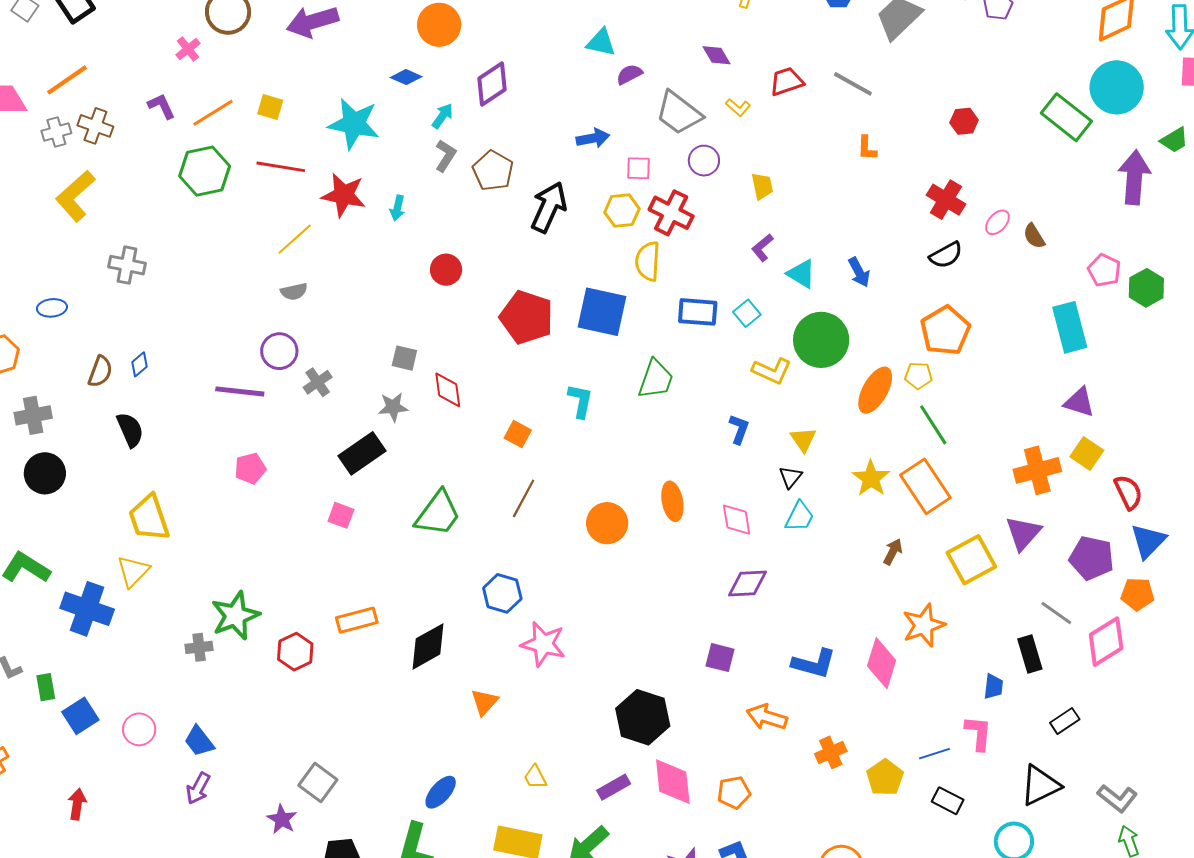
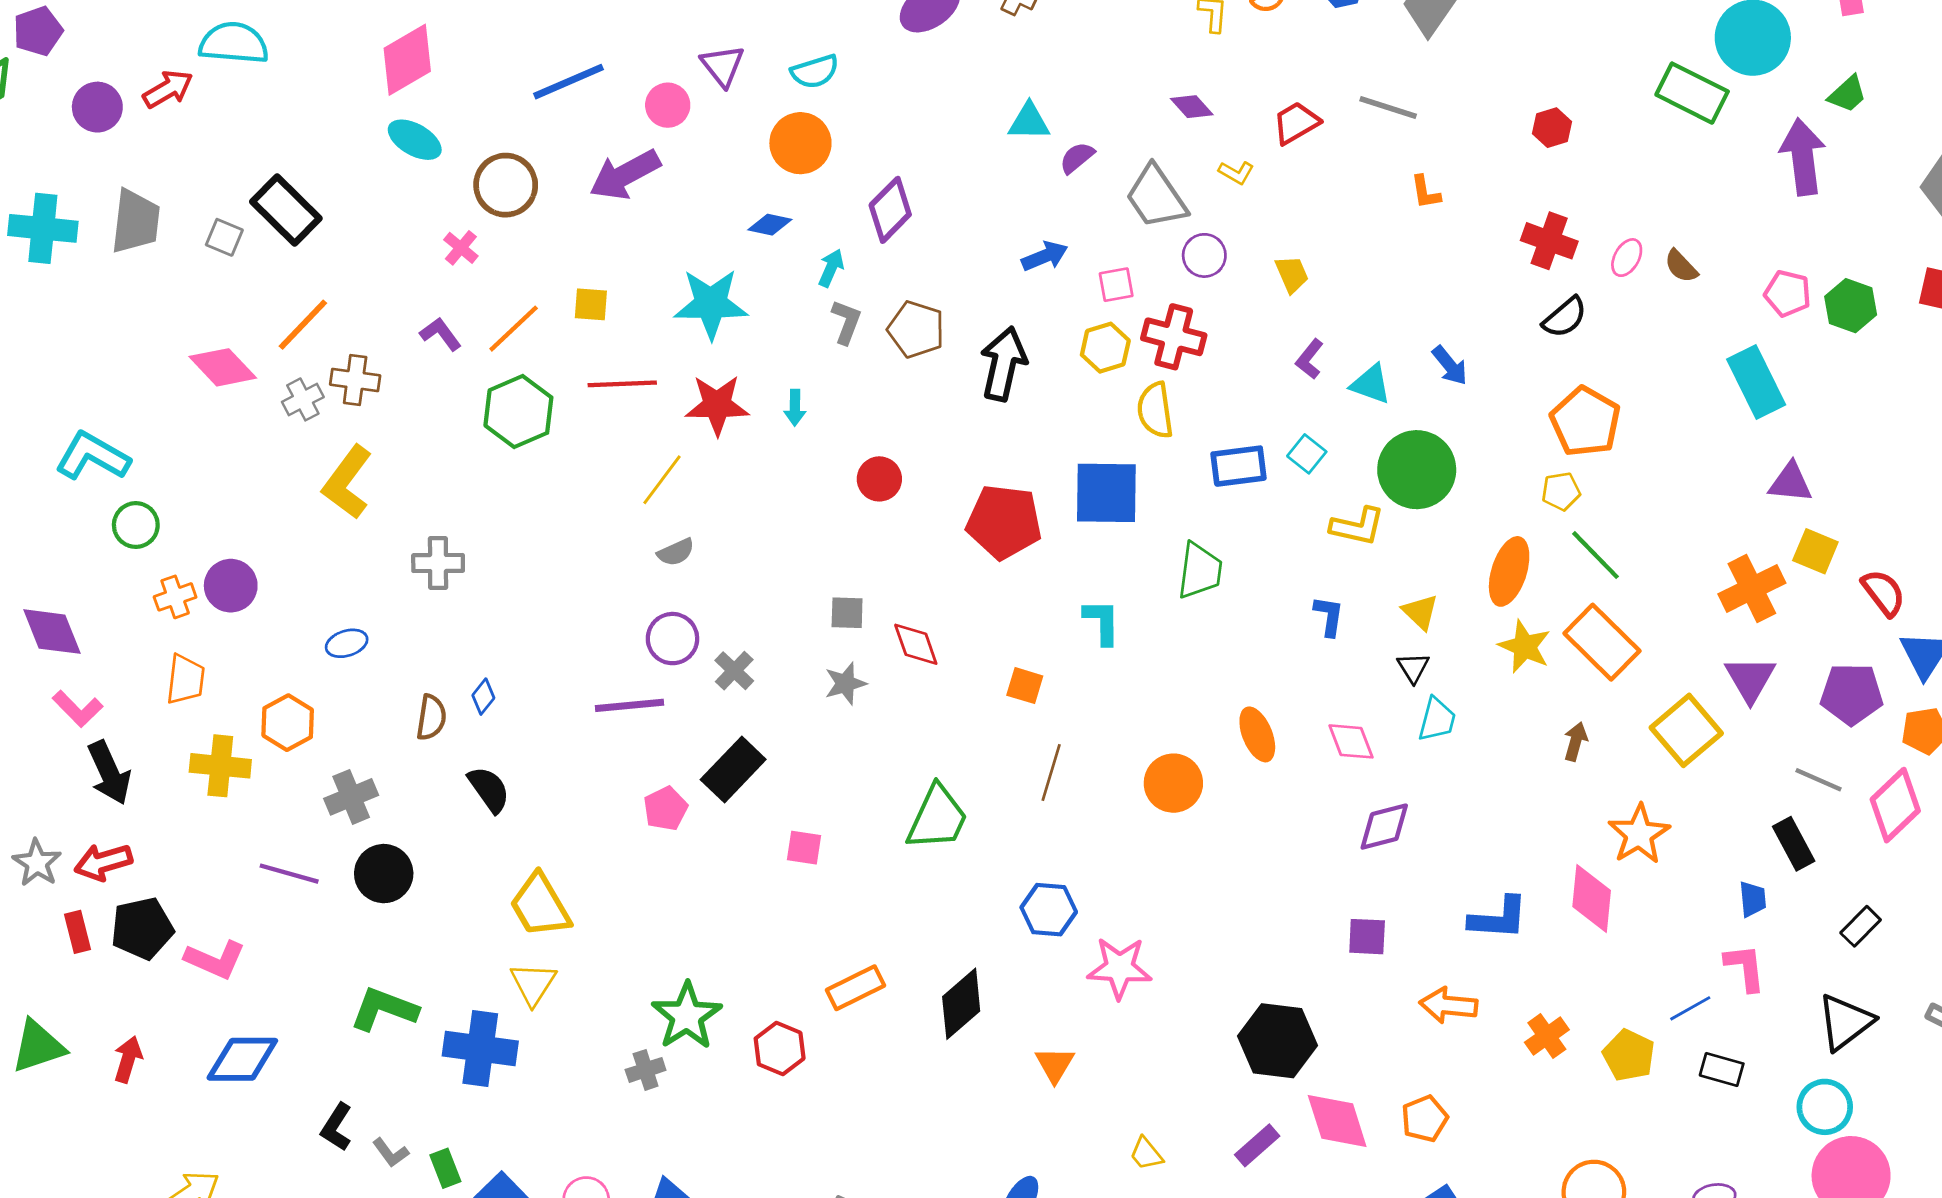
gray trapezoid: (679, 113) -> (1156, 197), turned 30
orange ellipse: (875, 390) -> (1509, 571), moved
black rectangle: (362, 453) -> (733, 770), moved

